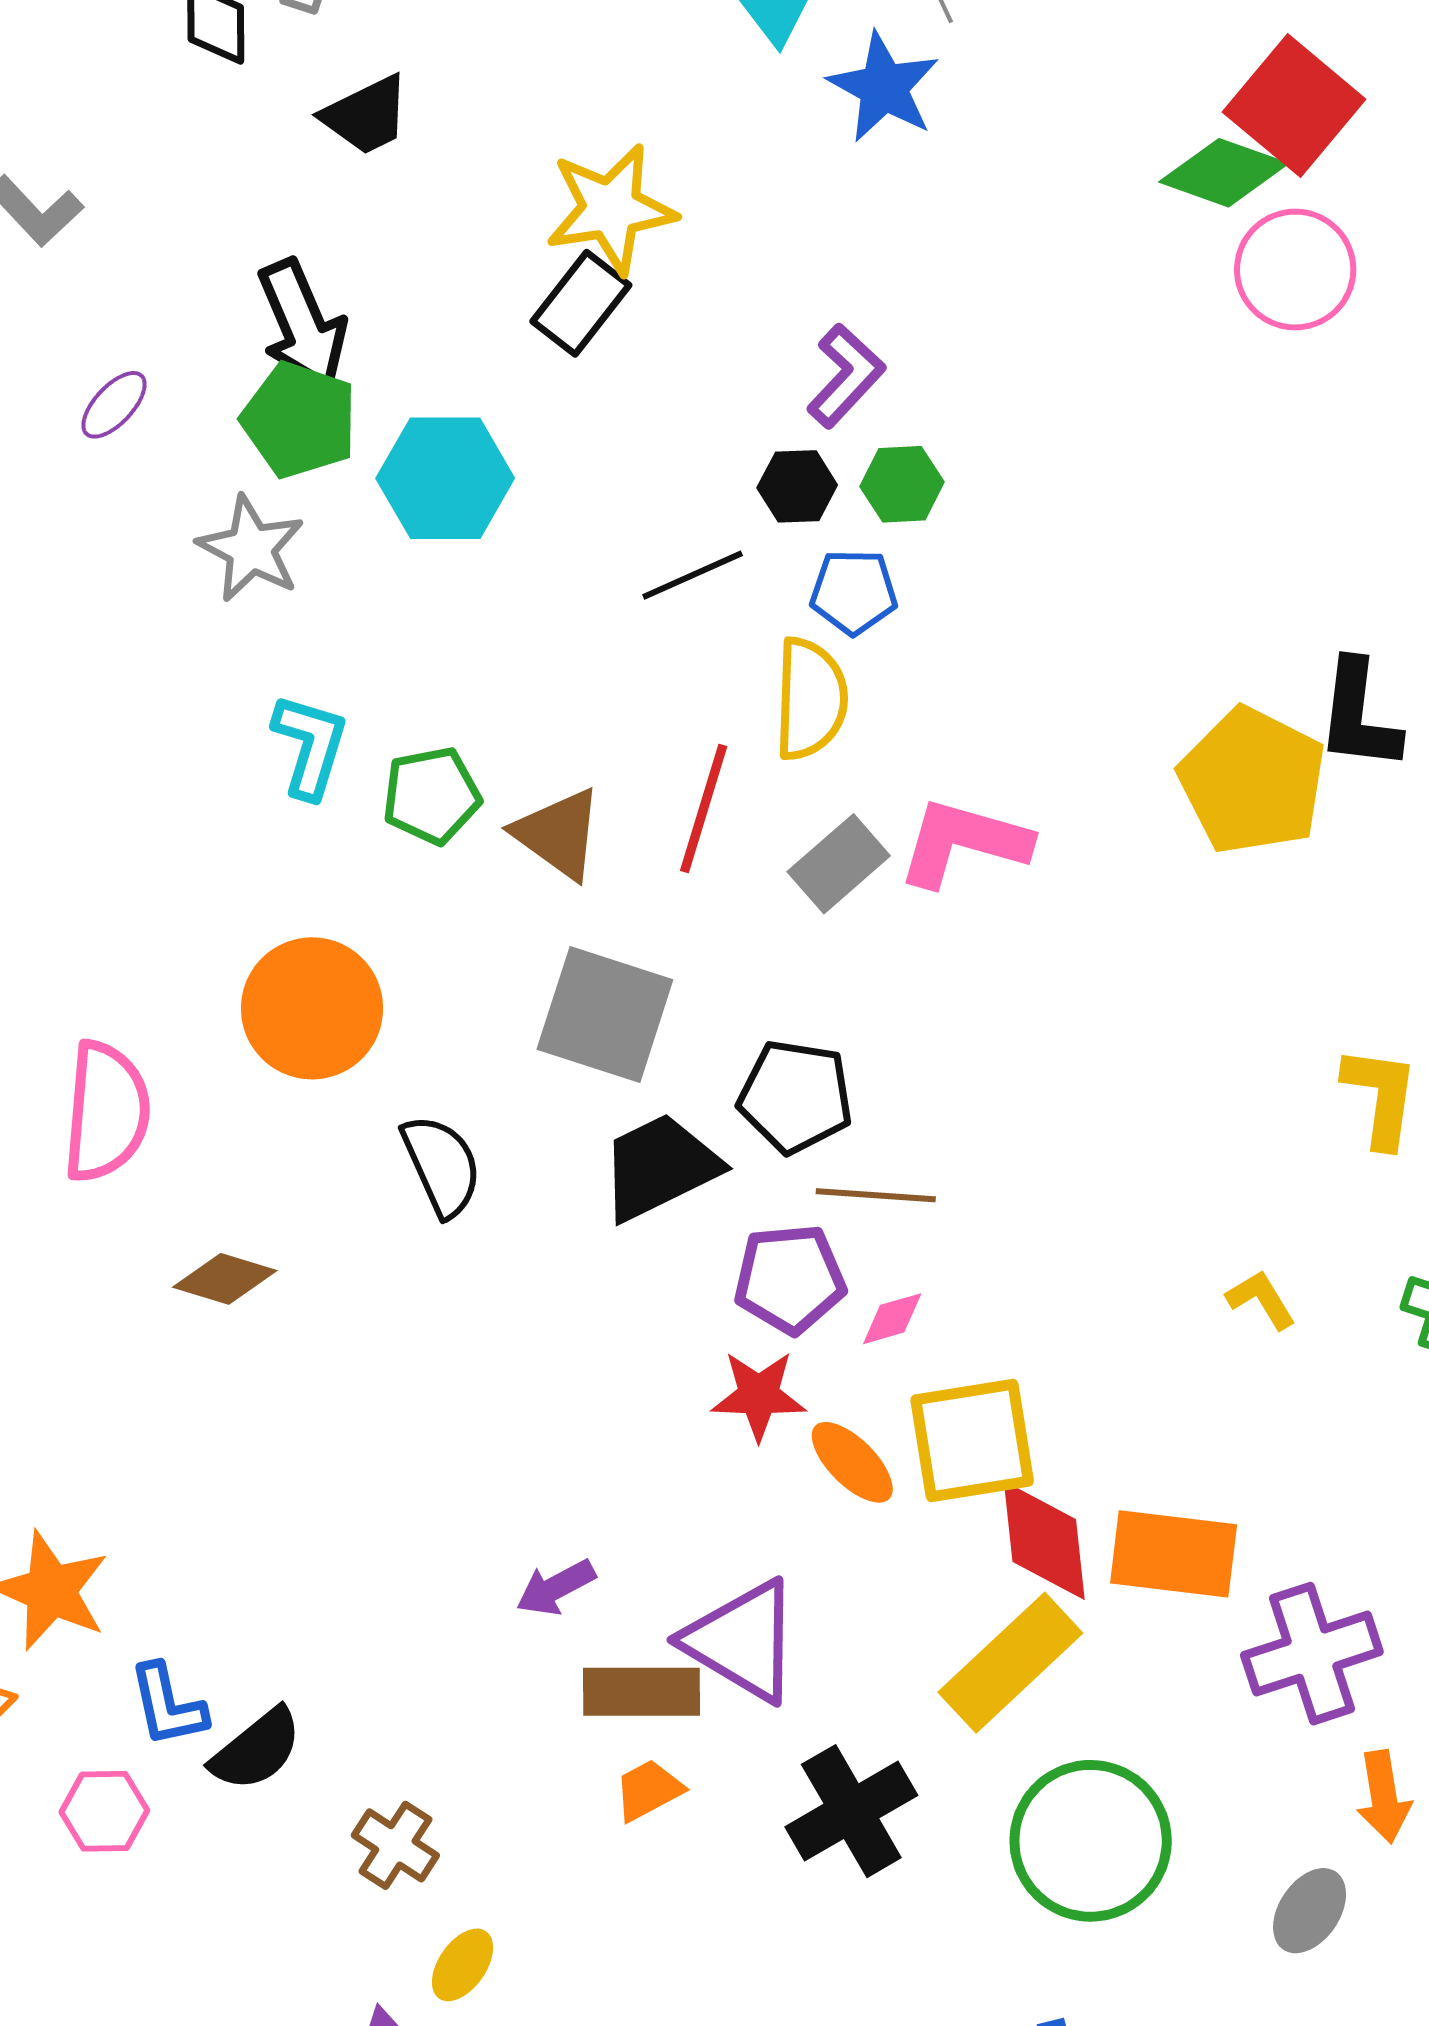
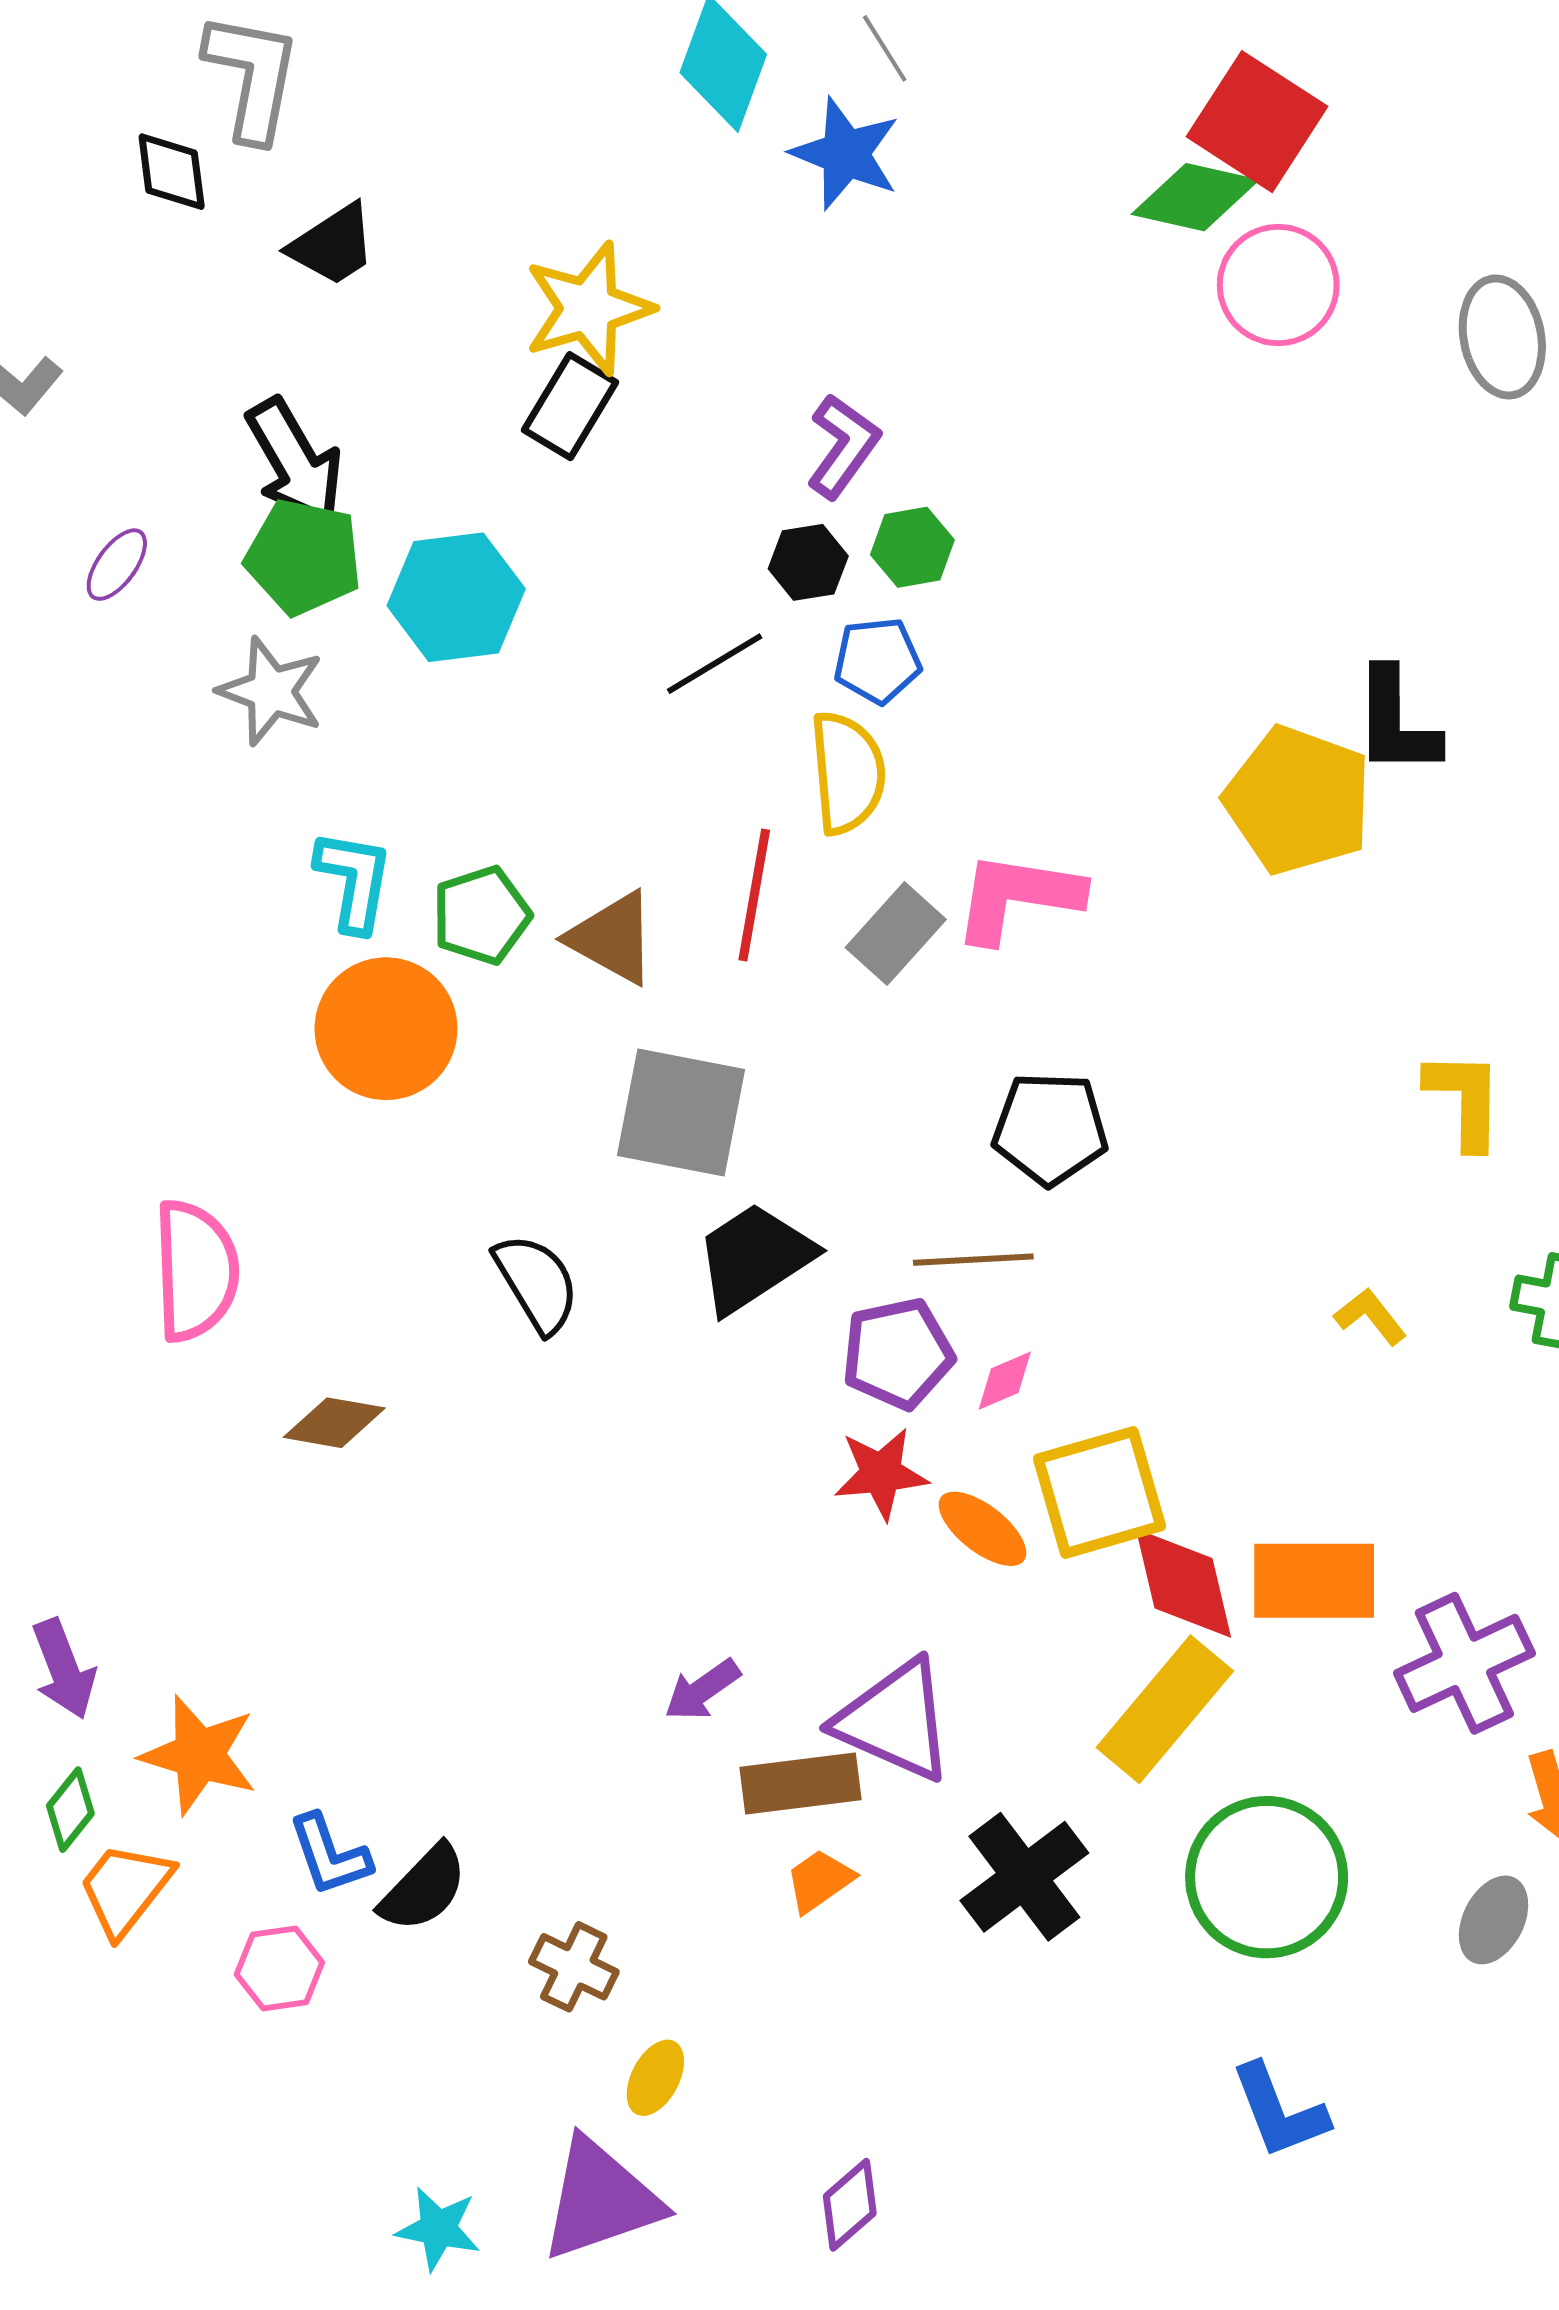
orange circle: (312, 1008) -> (386, 1029), moved
black pentagon: (796, 1097) -> (1050, 1129), moved

